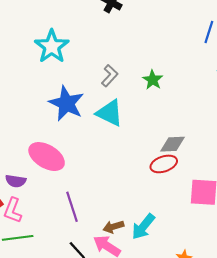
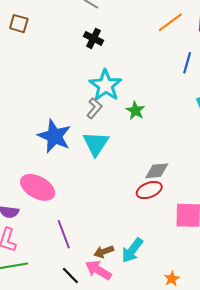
cyan star: (52, 46) -> (105, 85), moved
cyan triangle: (110, 113) -> (96, 144), turned 40

